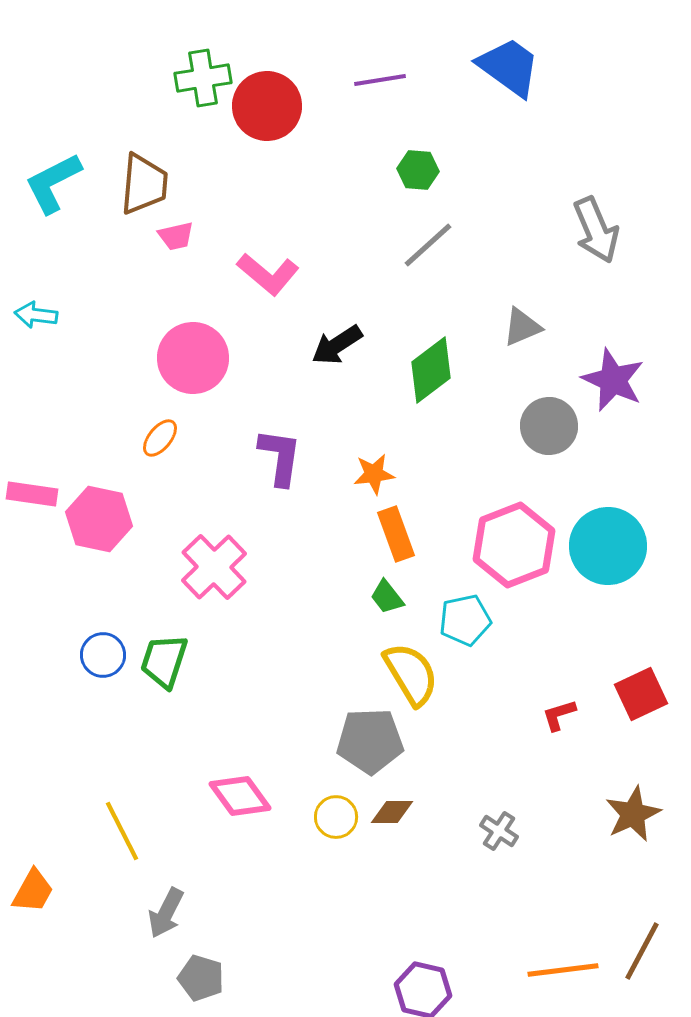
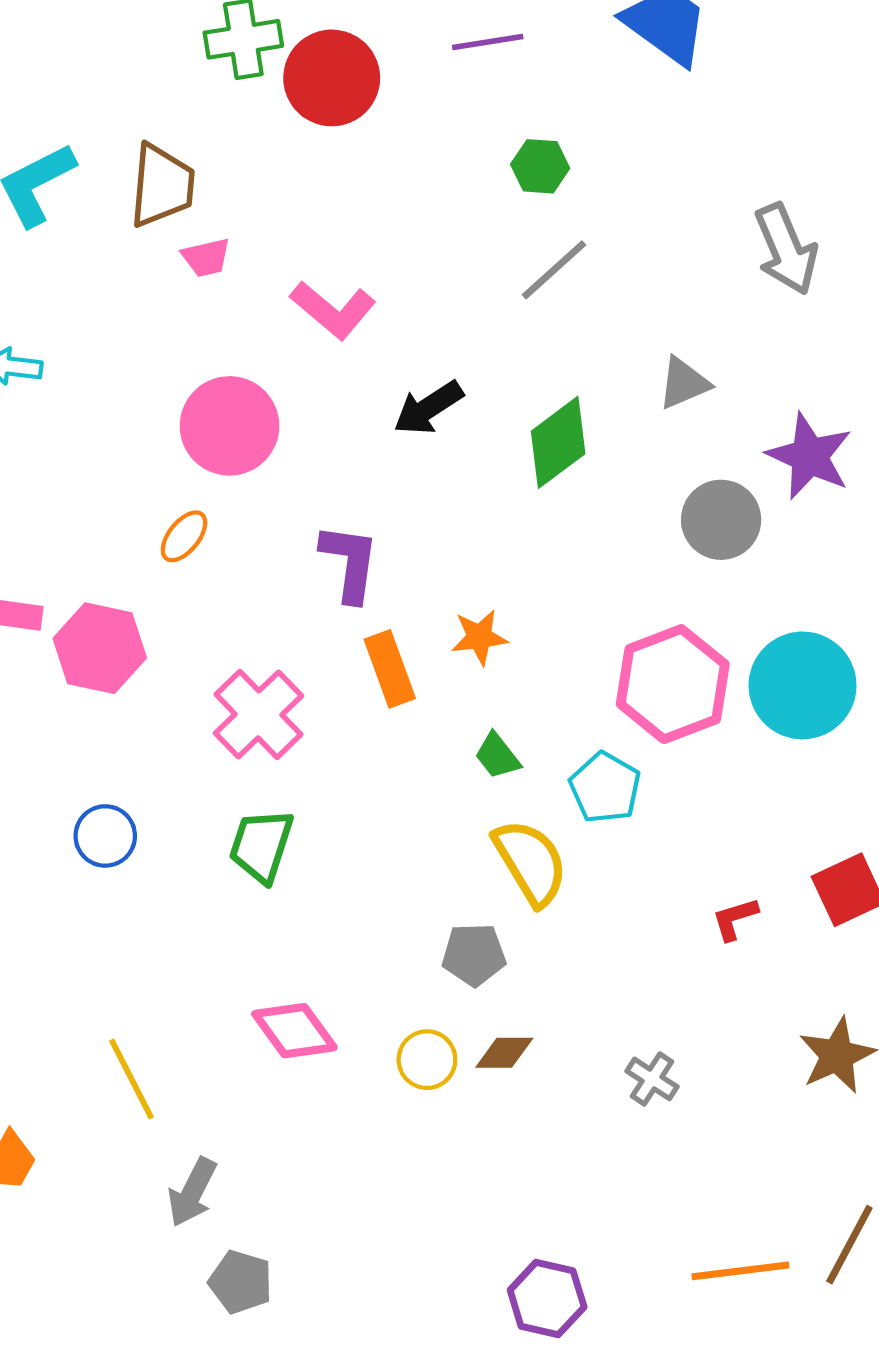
orange star: (374, 474) -> (479, 637), moved
orange rectangle: (396, 534) -> (390, 669), moved
cyan pentagon: (465, 620) -> (605, 788), turned -30
green trapezoid: (164, 661) -> (261, 846), moved
gray pentagon: (370, 741) -> (474, 955), size x0.7

